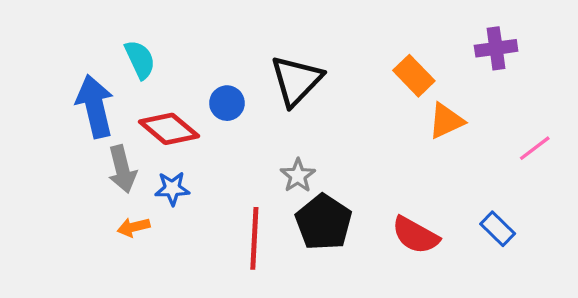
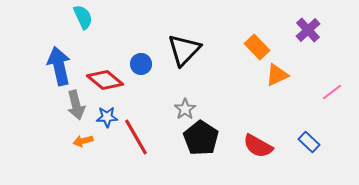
purple cross: (496, 48) -> (308, 30), turned -35
cyan semicircle: (140, 60) -> (83, 17), moved
red line: (254, 238) -> (136, 137), moved, turned -33

